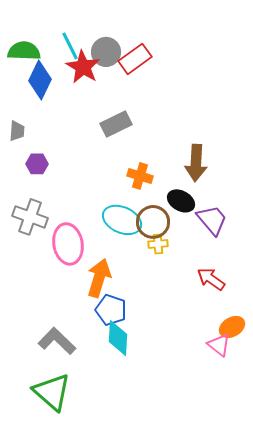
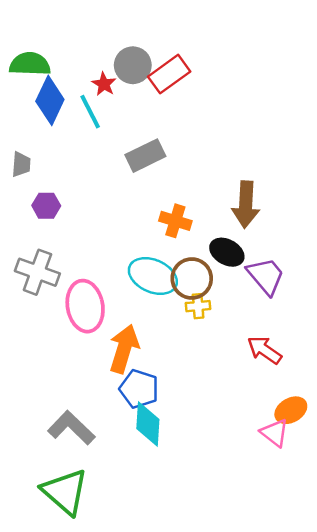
cyan line: (70, 46) -> (90, 112), moved
red star: (83, 67) -> (104, 84), size x0.6

